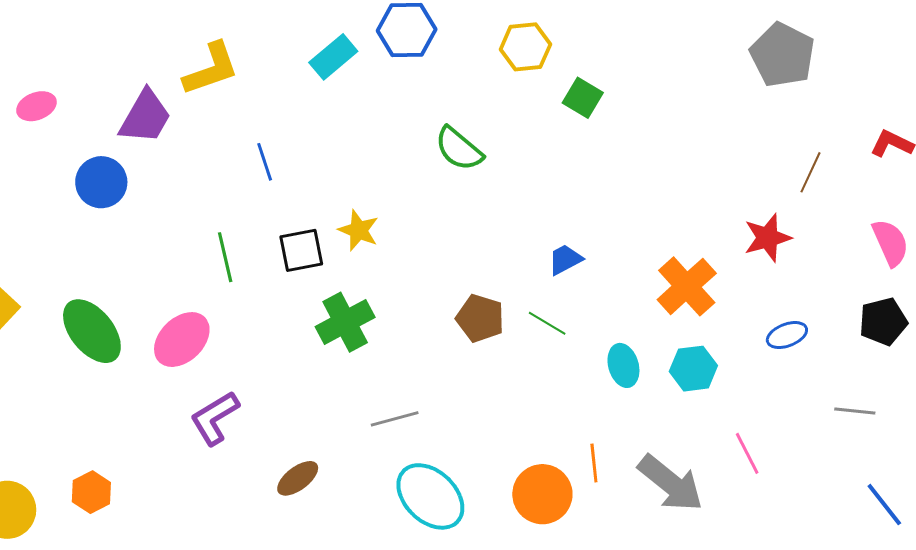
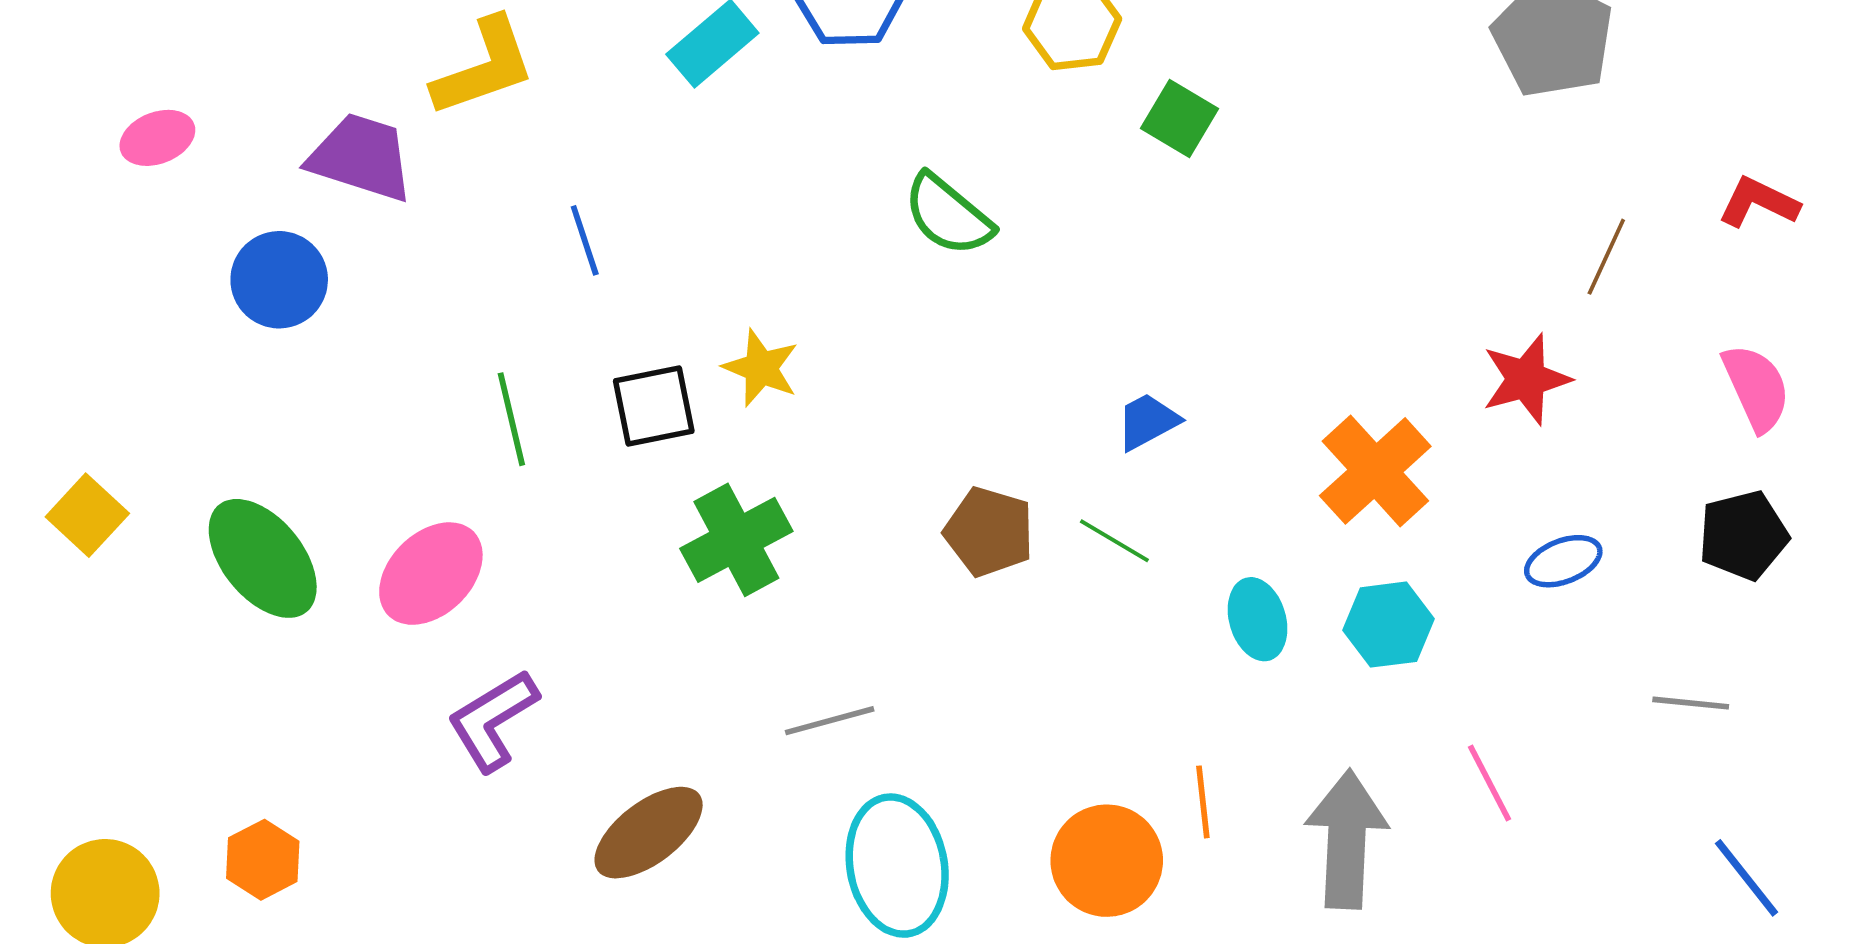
purple trapezoid: (145, 117) -> (361, 157), turned -102
brown ellipse: (298, 478) -> (649, 833), size x1.4
gray arrow: (671, 483) -> (1347, 839), turned -126
cyan ellipse: (430, 496) -> (897, 866), turned 36

